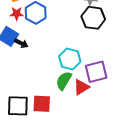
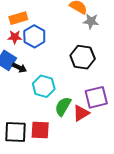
black hexagon: (93, 18) -> (83, 57), moved
cyan hexagon: (70, 59) -> (44, 86), moved

